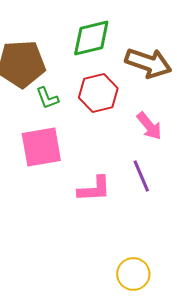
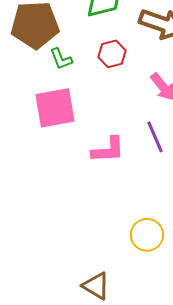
red hexagon: (98, 93) -> (112, 54), size x0.7

